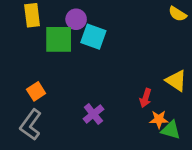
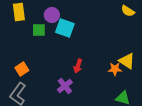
green square: (59, 39) -> (39, 30), size x0.6
red arrow: (145, 98) -> (78, 66), moved
orange star: (159, 119) -> (115, 69), moved

